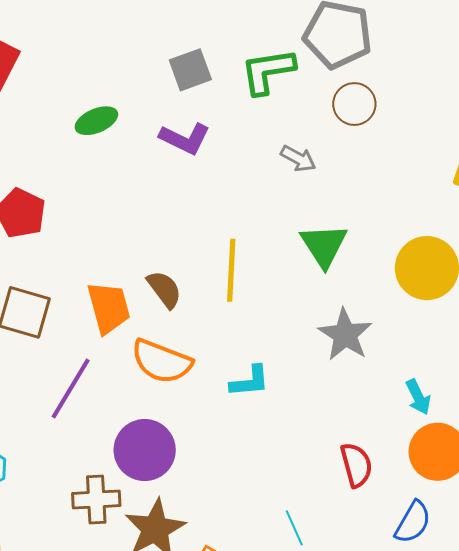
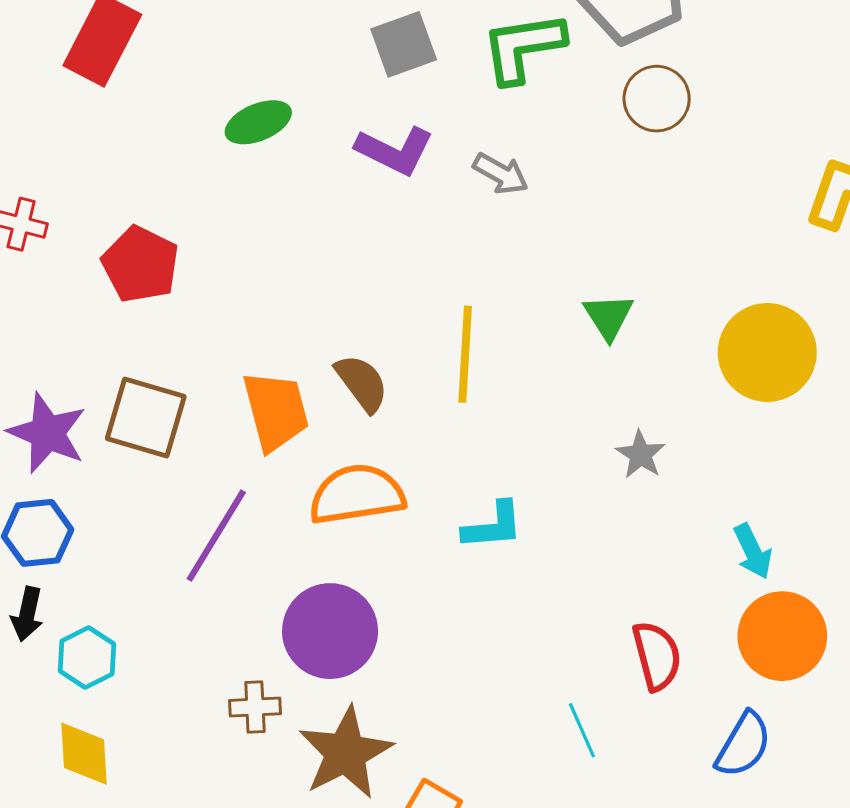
gray arrow: (298, 159) -> (501, 174), moved
green triangle: (324, 245) -> (608, 317), size x0.7
gray star: (345, 335) -> (641, 455), size x0.6
orange semicircle: (162, 361) -> (357, 494), turned 150
brown cross: (96, 500) -> (255, 707), size x0.7
cyan line: (294, 528) -> (582, 730), moved

